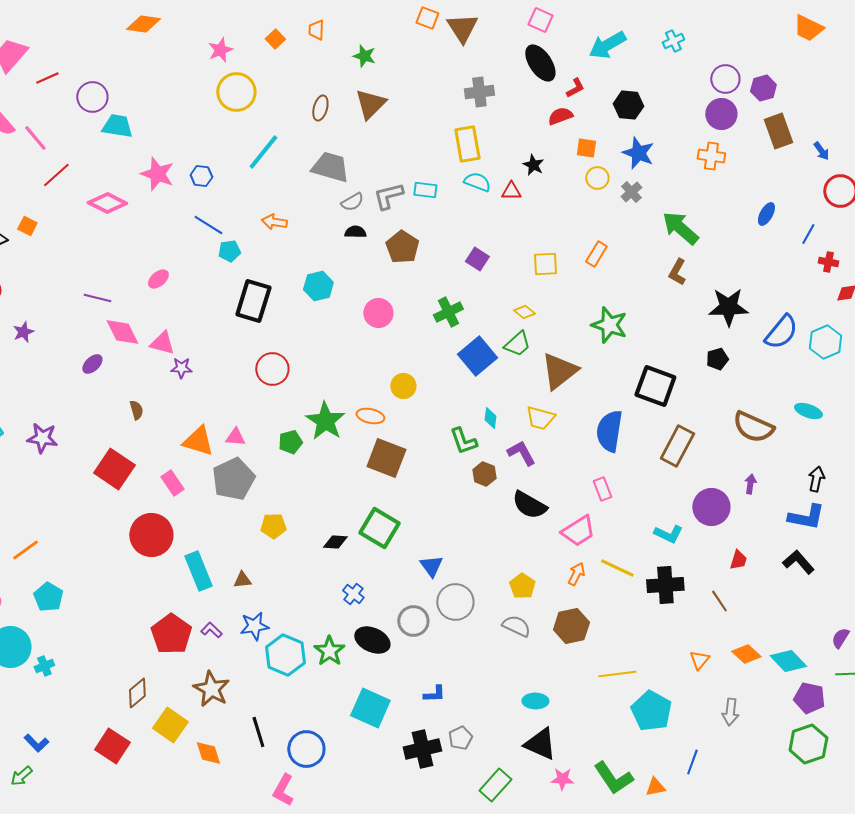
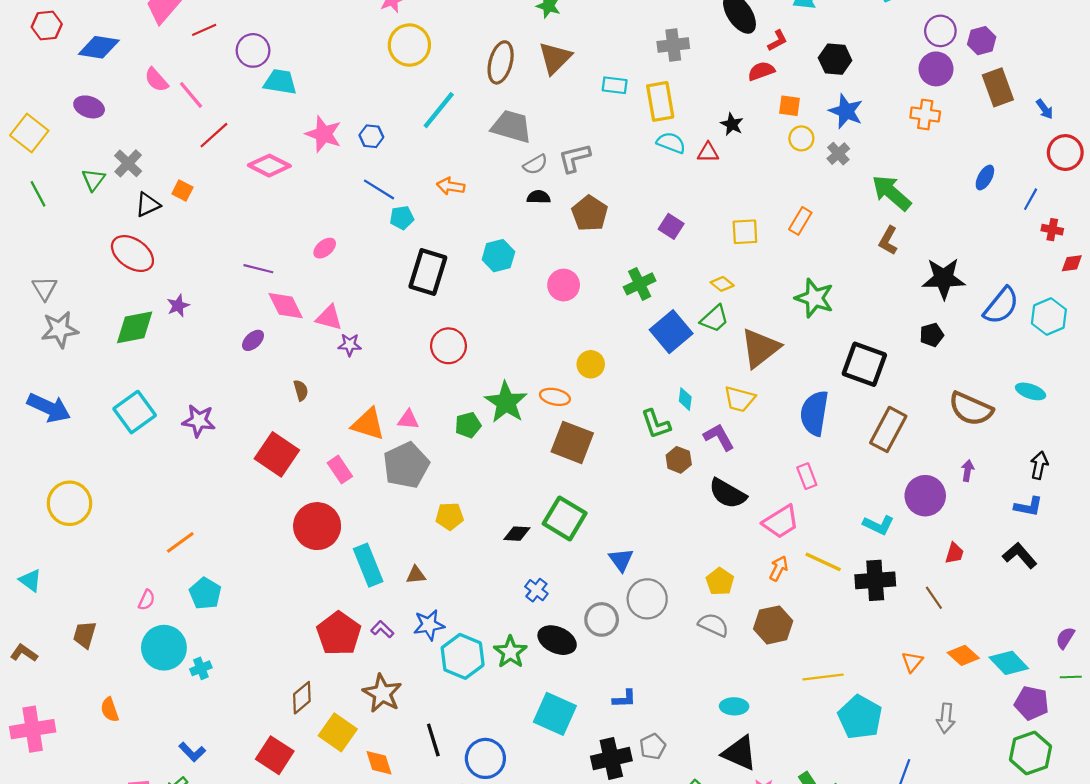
brown ellipse: (320, 108) -> (501, 62), size x1.5
cyan rectangle: (425, 190) -> (615, 85), moved
blue L-shape: (806, 517) -> (1028, 507), size x0.7

